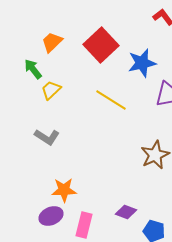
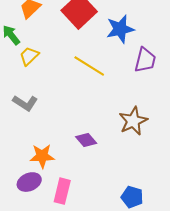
purple diamond: (126, 212) -> (86, 140), moved, turned 30

